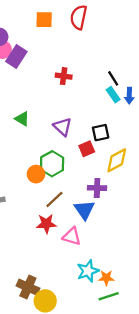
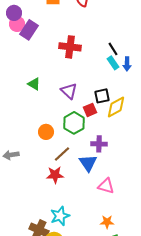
red cross: (64, 76) -> (70, 47), size x1.5
yellow diamond: (117, 160) -> (116, 107), moved
green hexagon: (52, 164) -> (74, 123), moved
pink triangle: (72, 236) -> (106, 186), moved
cyan star: (88, 271) -> (60, 216), moved

